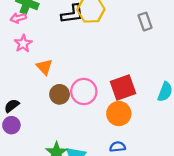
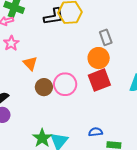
gray rectangle: (145, 22) -> (106, 37), moved
orange circle: (119, 114) -> (99, 58), moved

